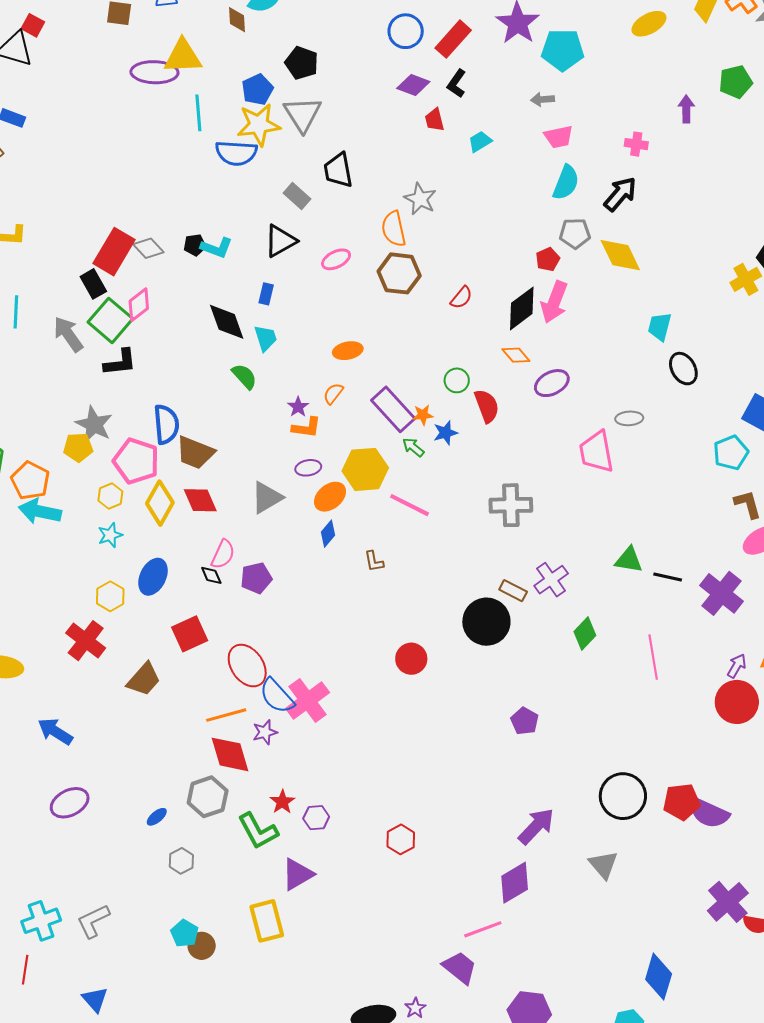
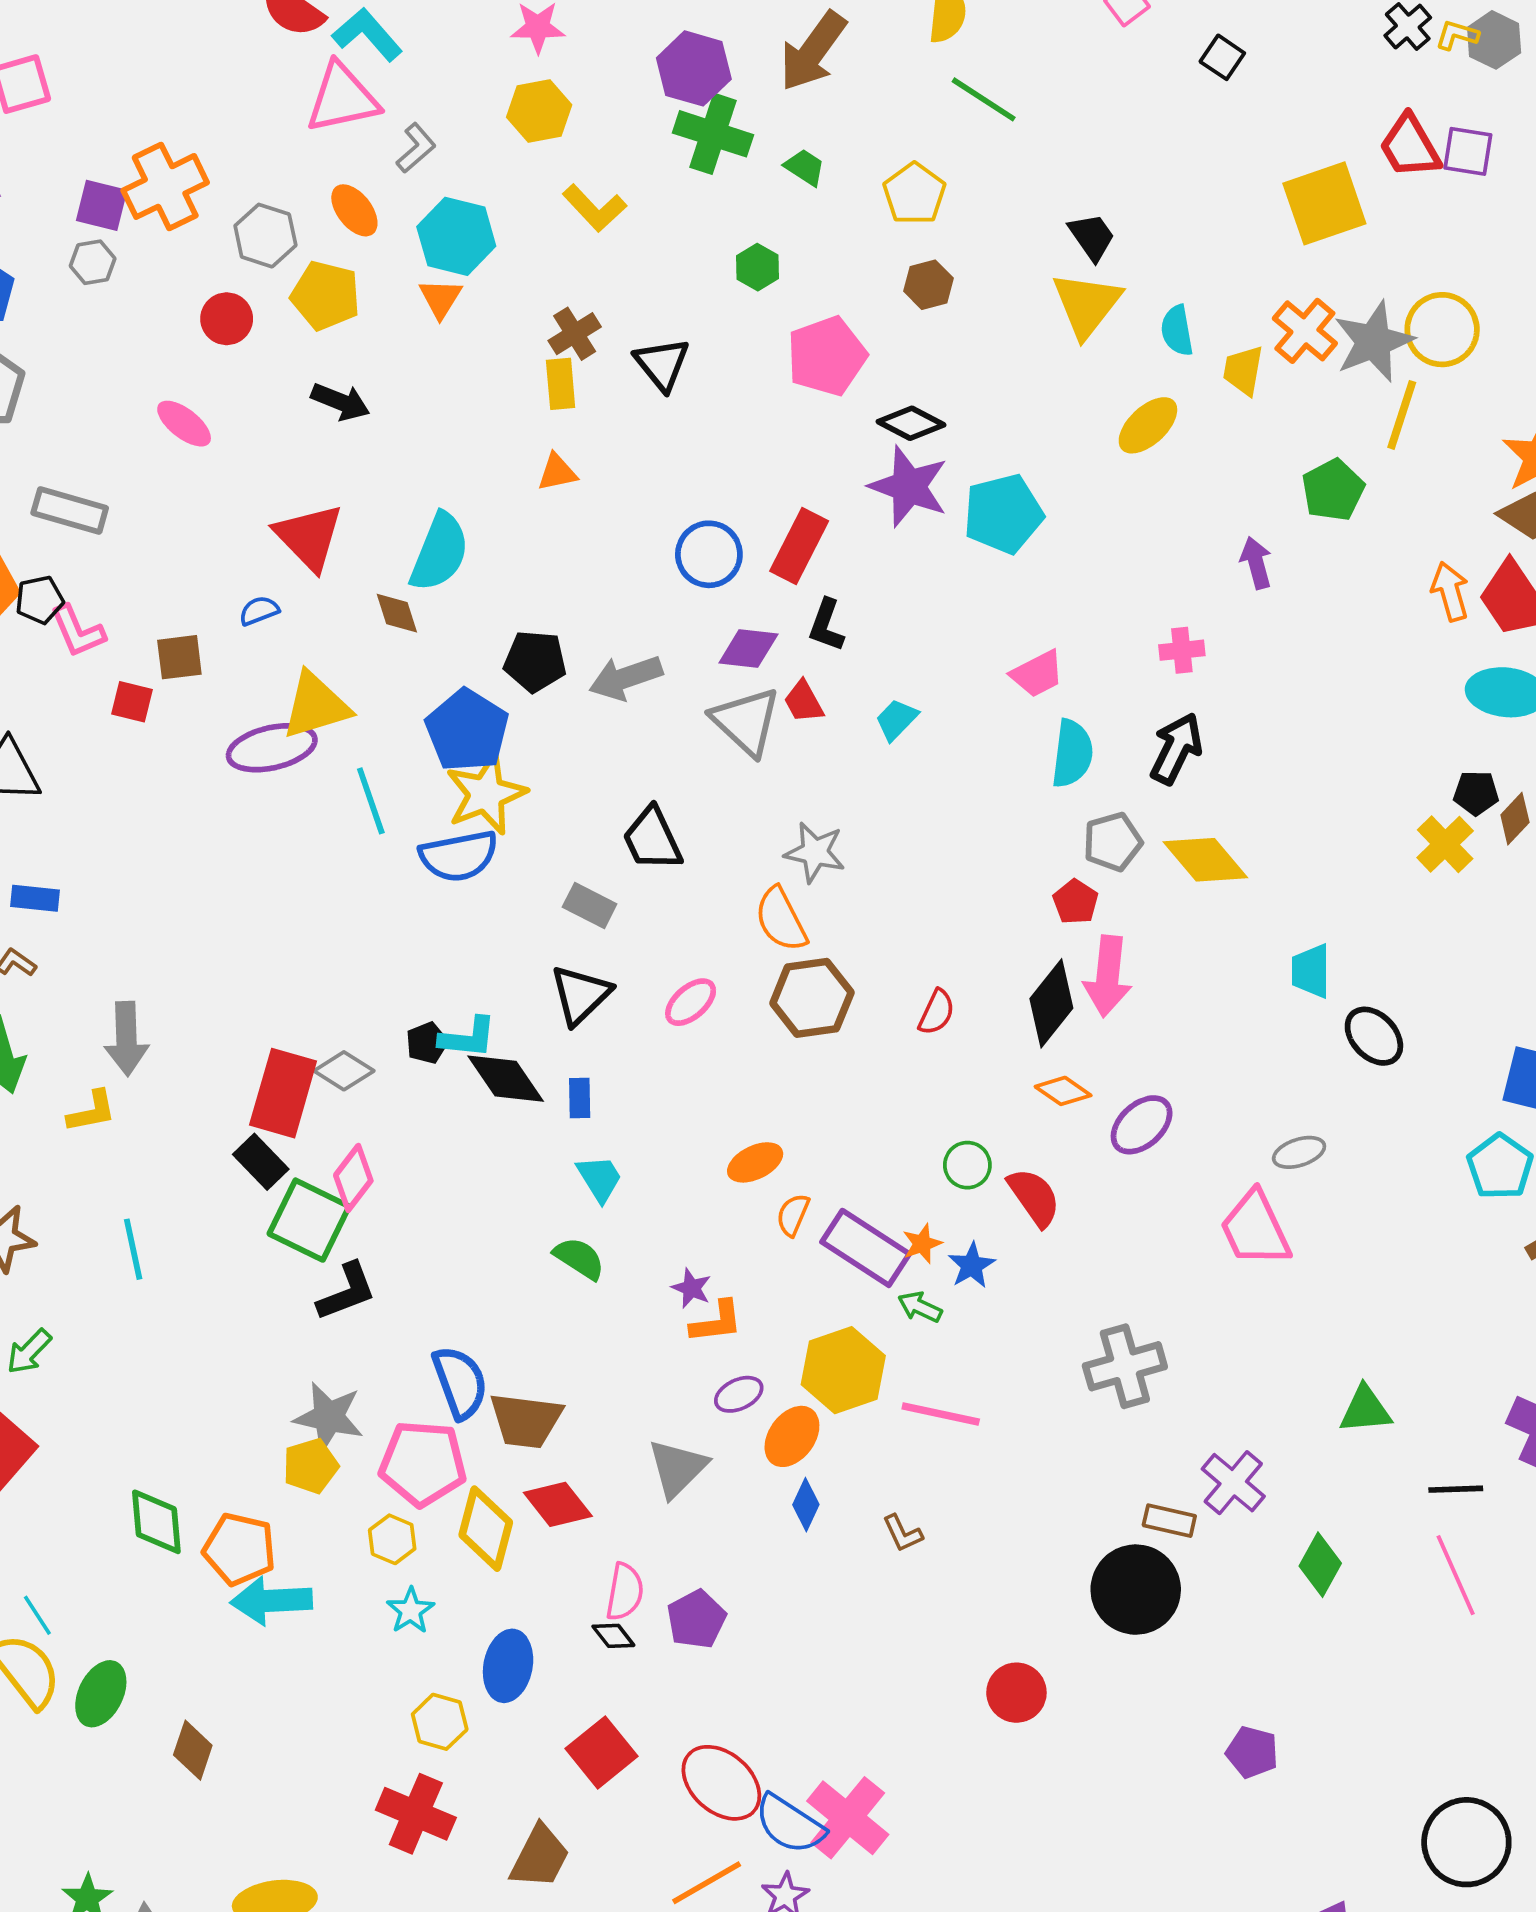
red square: (33, 25) -> (132, 702), moved
blue pentagon: (257, 90) -> (467, 730), size x1.4
gray arrow: (543, 99) -> (626, 678), moved, size x1.6
gray triangle: (303, 114) -> (746, 721), moved
black diamond: (227, 322) -> (506, 1079), moved
gray arrow: (68, 334) -> (126, 1039), moved, turned -132
orange semicircle: (333, 394) -> (793, 1215), moved
black line: (668, 577) -> (1456, 1489), moved

